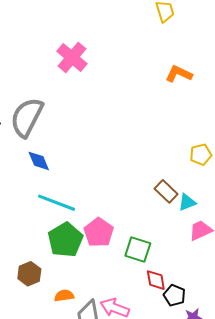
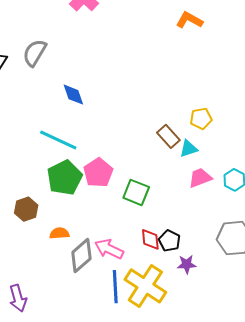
gray semicircle: (27, 117) -> (35, 53), size x0.7
yellow pentagon: (201, 155) -> (201, 119), moved
blue diamond: (39, 161) -> (73, 95), moved
red diamond: (156, 280) -> (150, 239), moved

